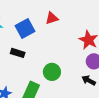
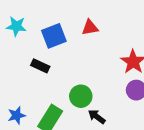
black arrow: (89, 80) -> (97, 117), moved

